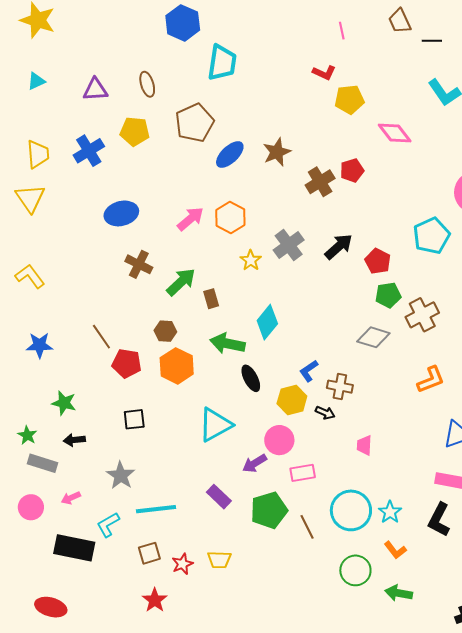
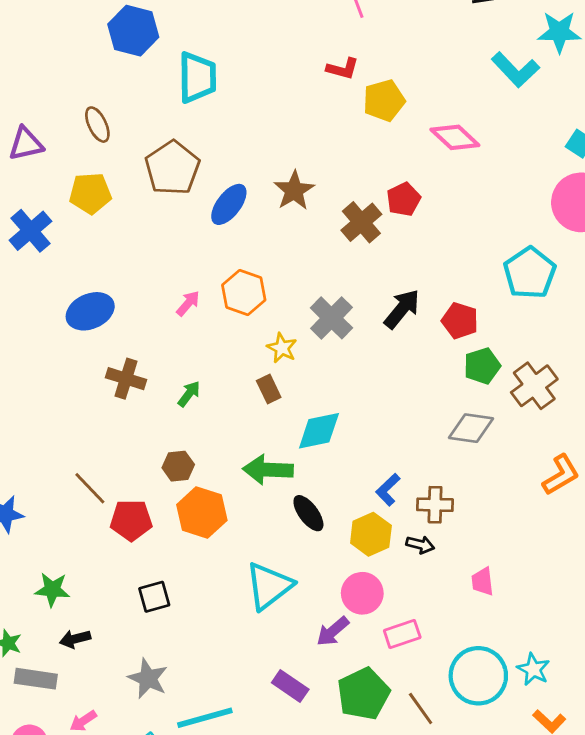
pink arrow: (190, 219) -> (188, 303), size x0.7
green arrow: (181, 282) -> (189, 394), size x0.6
brown rectangle: (211, 299) -> (269, 389), moved
cyan diamond: (267, 322) -> (319, 431), turned 48

